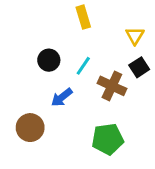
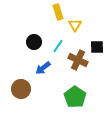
yellow triangle: (135, 36) -> (75, 25), moved
black square: (139, 67) -> (97, 47), turned 32
green pentagon: (108, 139) -> (75, 97), turned -30

